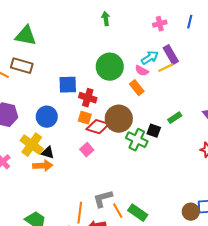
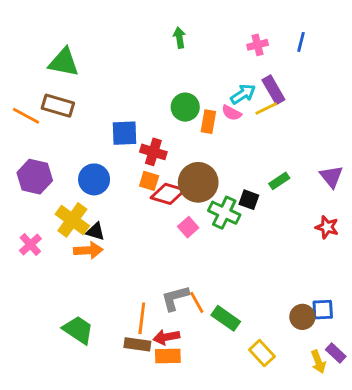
green circle: (110, 67) -> (185, 107), size x0.7
orange rectangle: (137, 88) -> (208, 122), moved, turned 49
pink square: (87, 150) -> (188, 227), moved
orange line: (118, 211) -> (197, 302), moved

